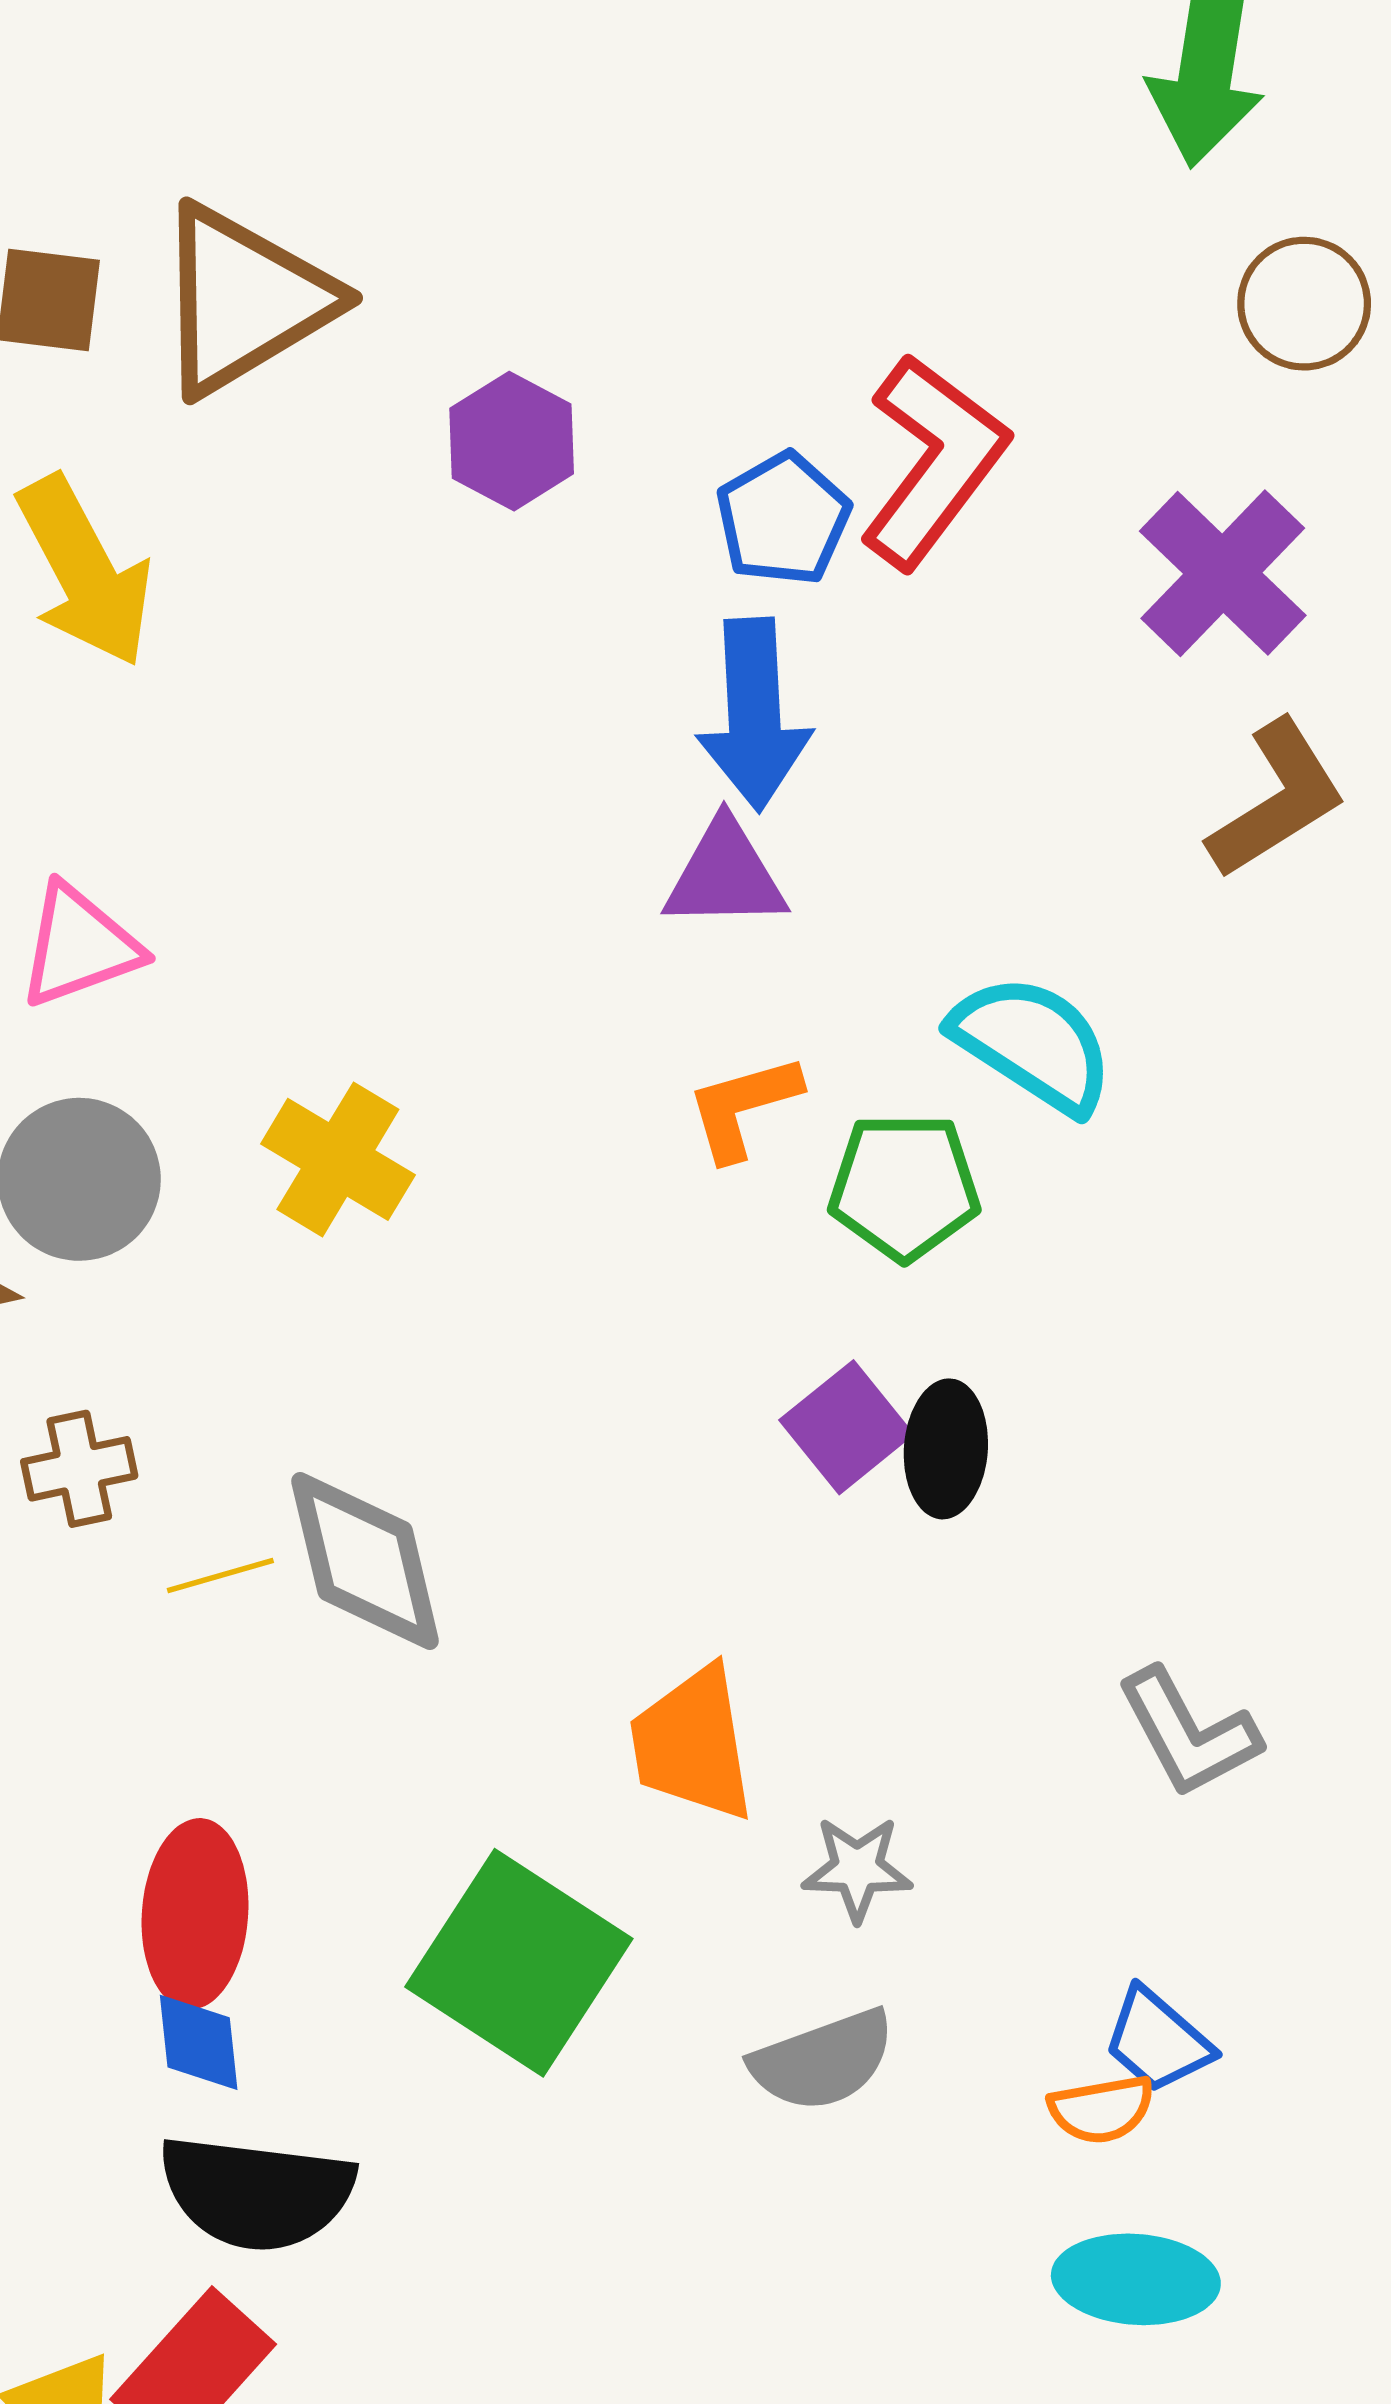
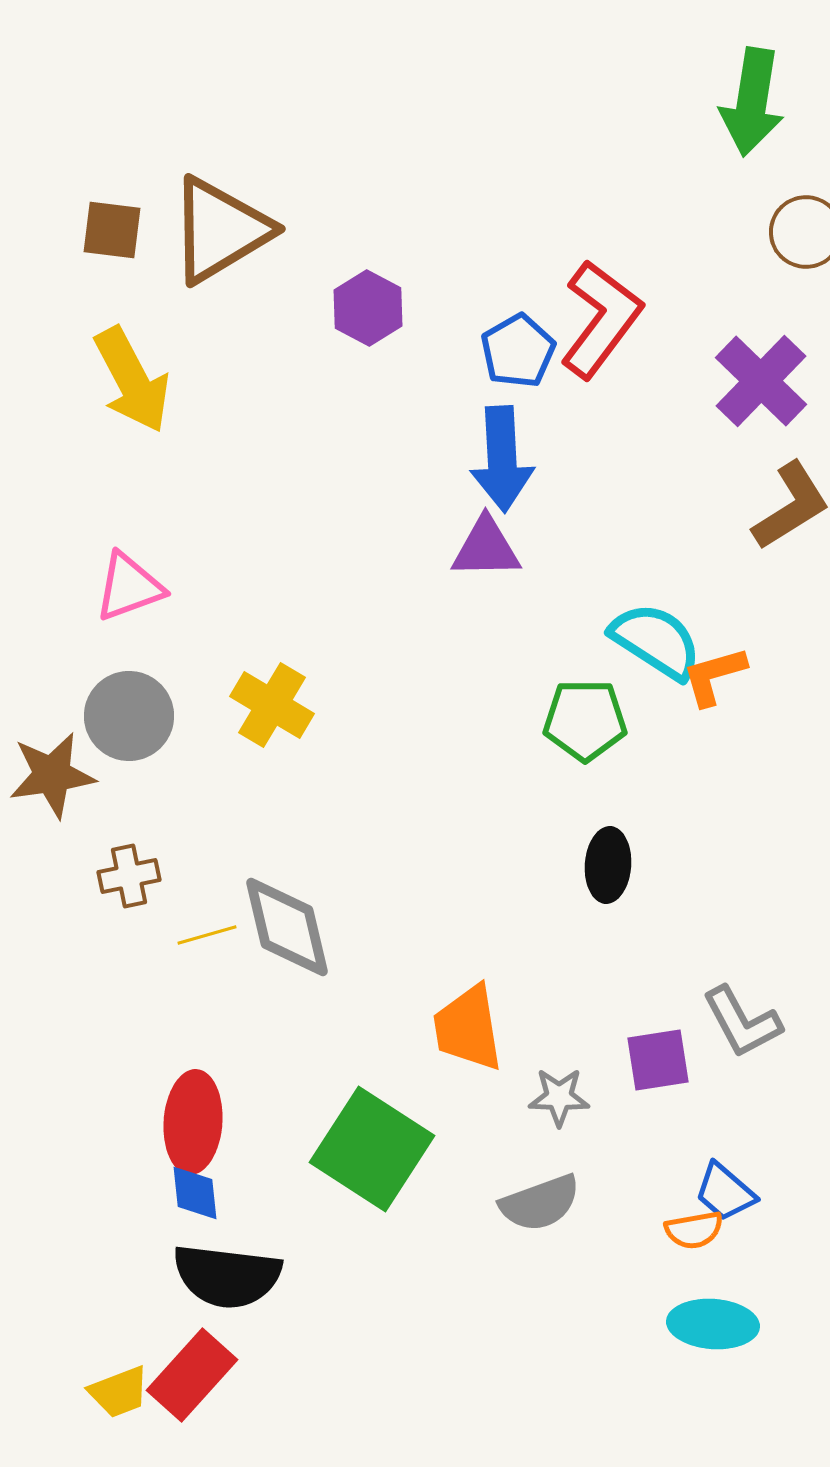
orange L-shape: (743, 1107) -> (714, 676), moved
purple square: (846, 1427) -> (658, 1060), moved, turned 30

